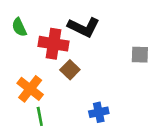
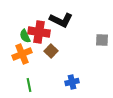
green semicircle: (19, 27) -> (25, 36), moved
orange cross: (30, 89) -> (22, 54), moved, turned 30

